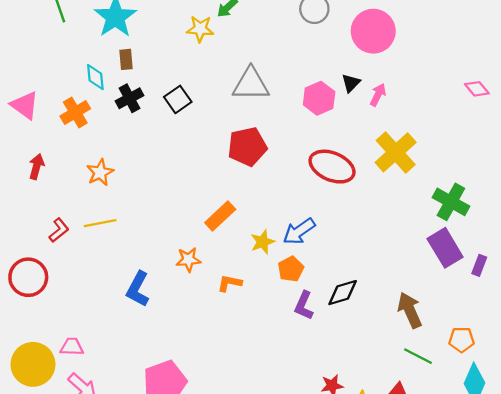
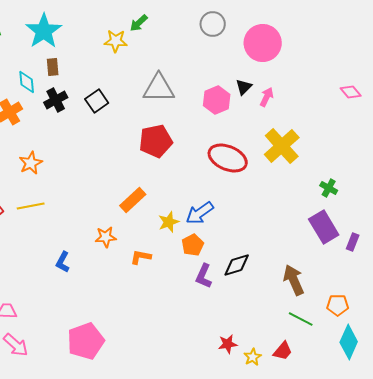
green cross: (451, 202) -> (329, 188), size x0.6
blue L-shape: (138, 289) -> (63, 262), size x0.7

